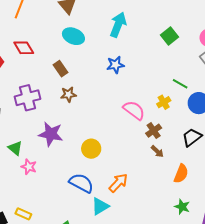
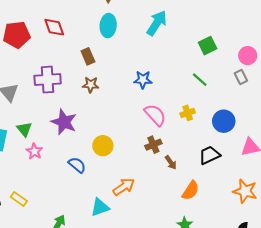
cyan ellipse: (73, 36) -> (108, 26), turned 60
blue star: (115, 65) -> (143, 80), moved
green line: (180, 84) -> (200, 80), moved
brown cross: (154, 131) -> (153, 145), moved
blue semicircle: (81, 183) -> (77, 165), moved, size x0.7

